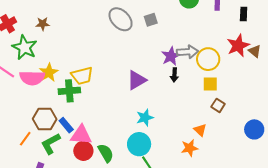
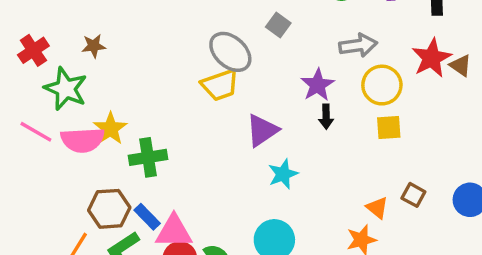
gray ellipse: (121, 19) -> (230, 52), moved
gray square: (151, 20) -> (278, 25), turned -32
gray arrow: (187, 52) -> (358, 45), moved
yellow trapezoid: (82, 76) -> (220, 85), moved
brown square: (218, 105) -> (413, 195), moved
cyan star: (145, 118) -> (283, 174), moved

